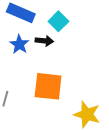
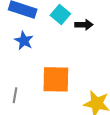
black arrow: (44, 41) -> (84, 25), moved

